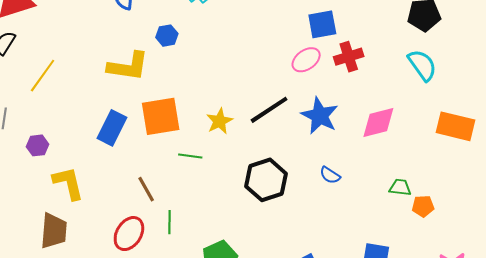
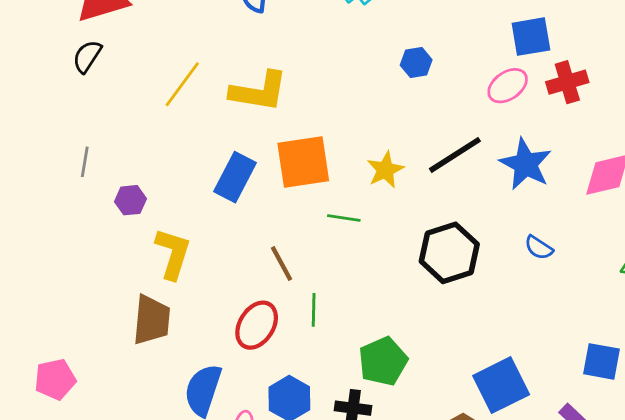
blue hexagon: (167, 36) -> (416, 62), moved
yellow line: (43, 76) -> (182, 84), moved
yellow L-shape: (68, 183) -> (173, 254), turned 30

